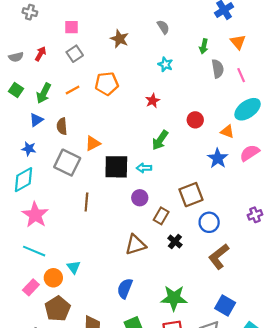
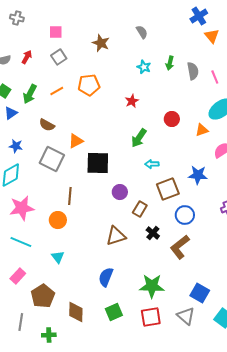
orange triangle: (238, 42) -> (212, 36), moved
green arrow: (204, 46) -> (170, 63), moved
blue triangle: (36, 120) -> (11, 113), moved
brown semicircle: (62, 126) -> (47, 125), turned -56
orange triangle: (227, 132) -> (202, 130), turned -40
blue star: (218, 158) -> (198, 175), moved, turned -30
cyan arrow: (144, 168) -> (152, 164), moved
pink star: (35, 215) -> (22, 208), turned 30
brown L-shape: (219, 256) -> (180, 247), moved
orange circle: (53, 278) -> (58, 220), moved

